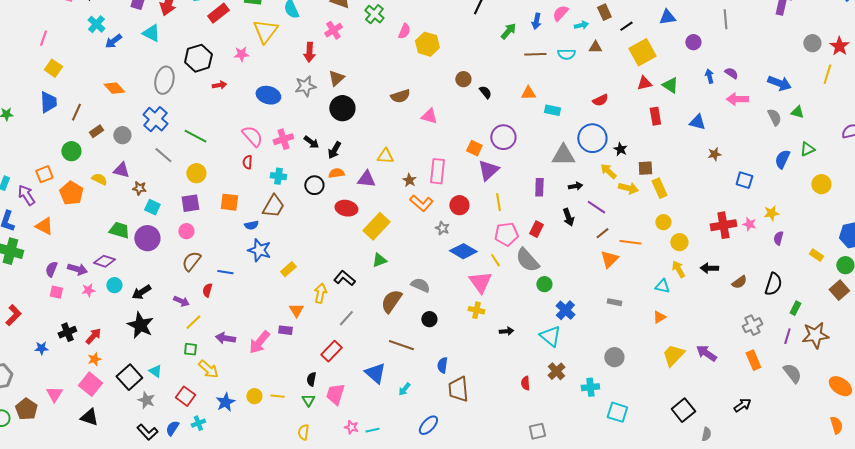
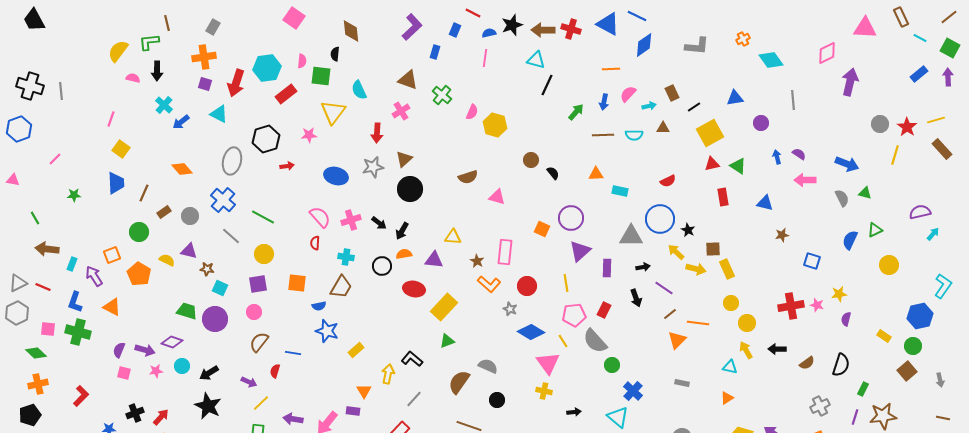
purple triangle: (488, 170) -> (580, 251), moved

